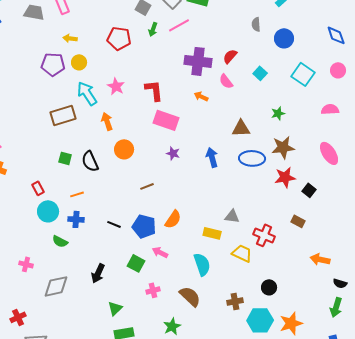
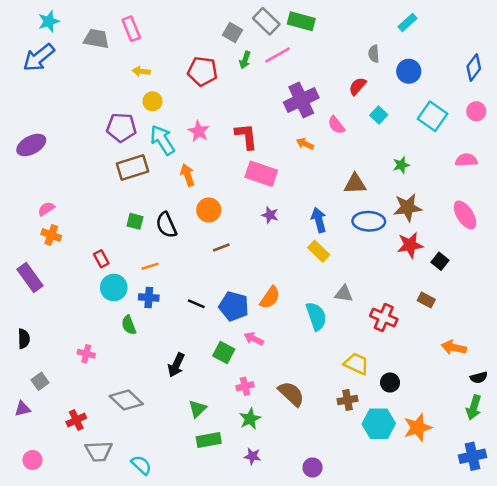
blue diamond: (336, 35) -> (474, 68), turned 55
red semicircle: (230, 56) -> (358, 86), moved
purple cross: (198, 61) -> (301, 100), turned -32
purple pentagon: (53, 64) -> (121, 128), moved
brown line: (147, 186) -> (221, 248), moved
yellow rectangle: (212, 233) -> (319, 251), moved, turned 30
green semicircle: (60, 241) -> (129, 325), turned 42
yellow trapezoid: (242, 253) -> (356, 364), moved
cyan semicircle: (202, 264) -> (316, 316), moved
black semicircle: (340, 283) -> (479, 378), turned -32
gray diamond: (56, 286) -> (126, 400), moved, turned 56
green star: (172, 326) -> (250, 419), moved

